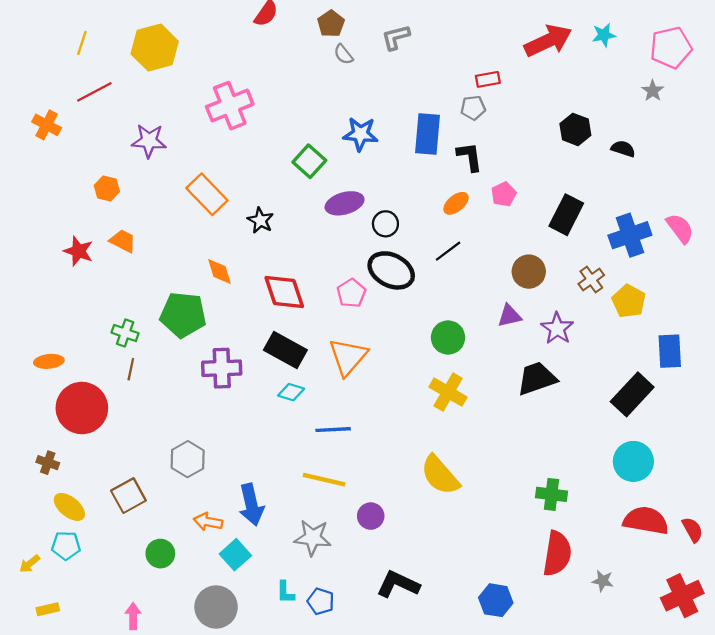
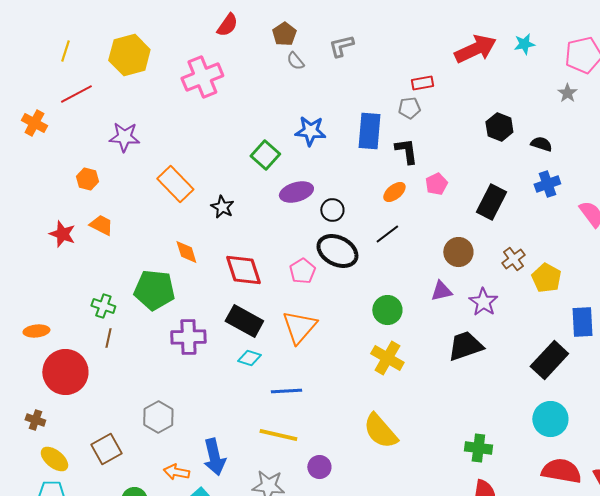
pink cross: (230, 106) -> (202, 77), moved
blue cross: (630, 235) -> (547, 184), moved, size x0.7

